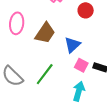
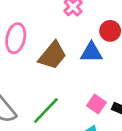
blue triangle: (72, 45) -> (91, 52), moved, turned 36

